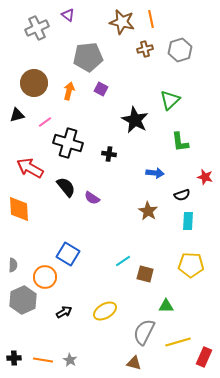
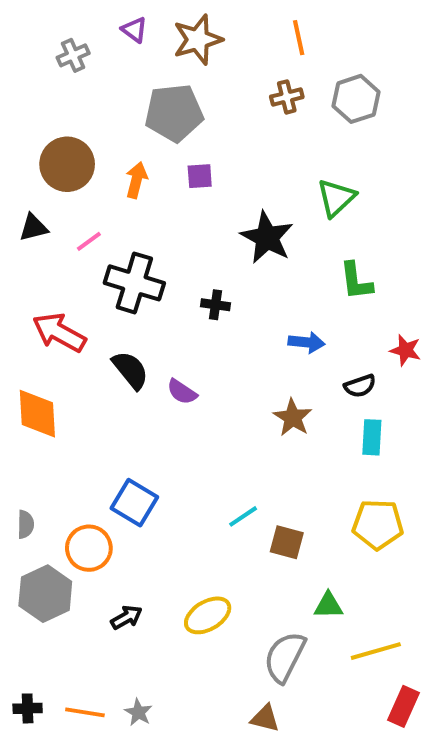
brown star: (122, 22) -> (198, 40), moved, turned -30
gray cross: (37, 28) -> (73, 55), size x0.7
purple square: (101, 89) -> (200, 176), turned -32
yellow line: (178, 342) -> (376, 651), moved

